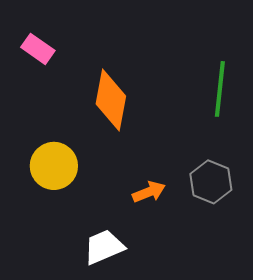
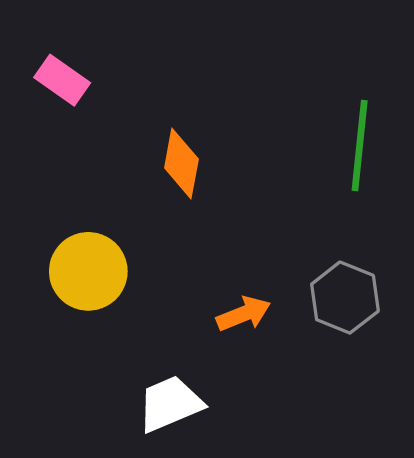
orange diamond: (111, 100) -> (181, 163), size x0.7

